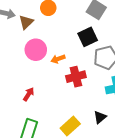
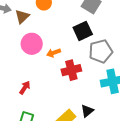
black triangle: (100, 117) -> (87, 111), moved

